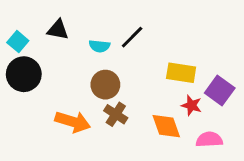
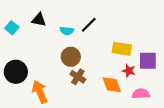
black circle: (24, 74) -> (16, 72), moved
purple square: (220, 91) -> (148, 61), turned -36
orange arrow: (73, 122) -> (40, 92), moved, turned -130

